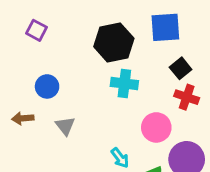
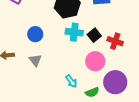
black square: (181, 68) -> (94, 35), moved
blue circle: (47, 86) -> (35, 34), moved

